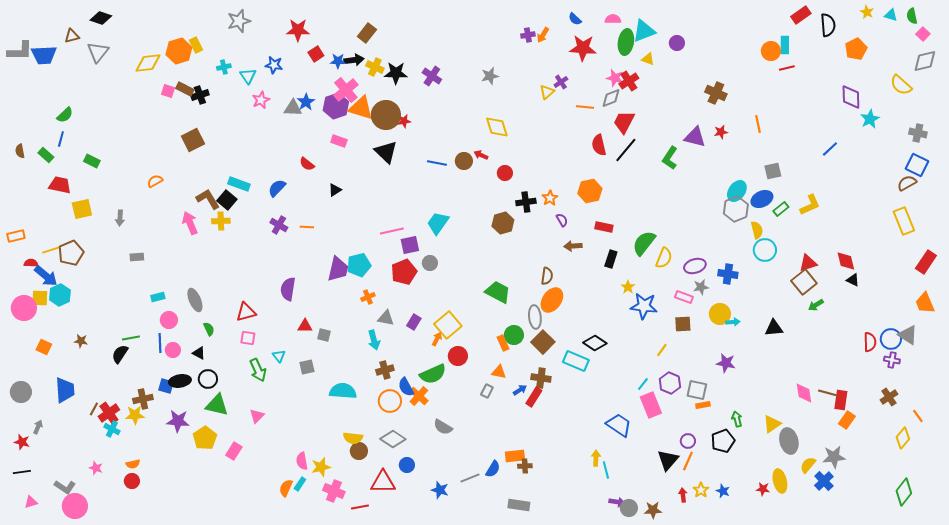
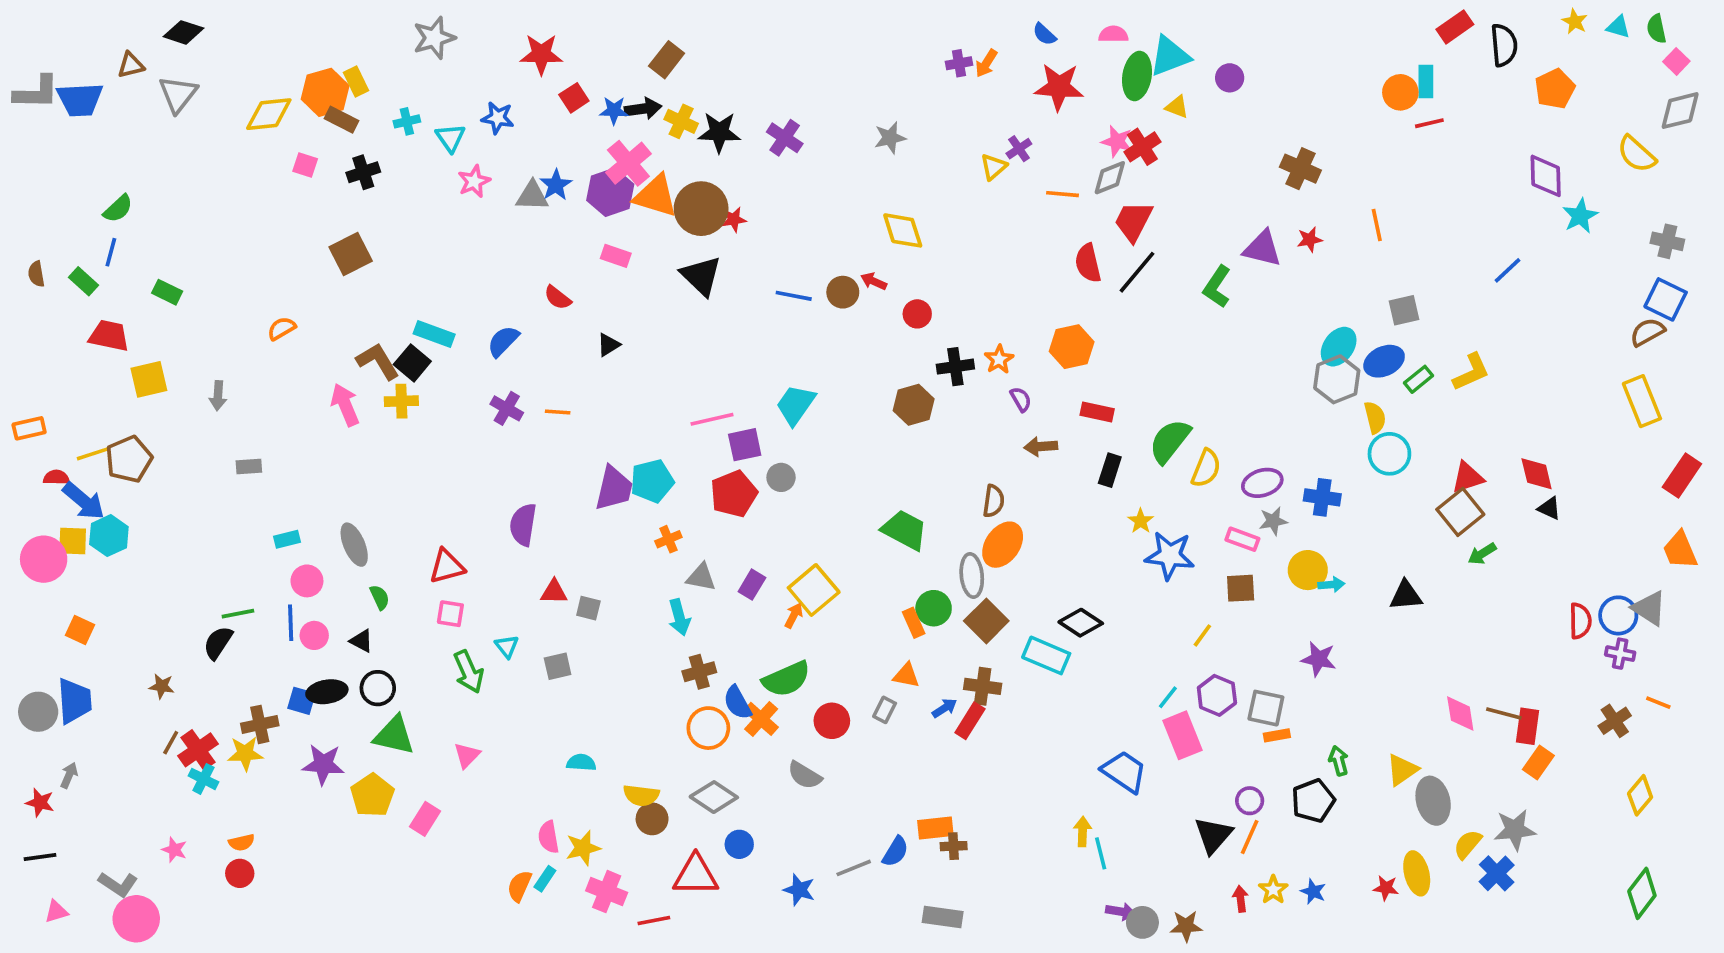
brown rectangle: (185, 89) -> (341, 120), moved
brown star: (81, 341) -> (162, 686), moved
red circle: (458, 356) -> (832, 721), moved
blue trapezoid: (65, 390) -> (74, 701), moved
cyan semicircle: (343, 391) -> (581, 763), moved, size x0.6
orange line: (918, 416) -> (1658, 703), moved, turned -32

